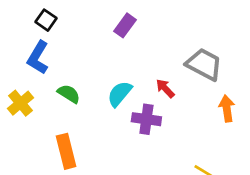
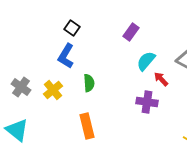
green semicircle: (69, 94) -> (89, 83), turned 54
cyan semicircle: (120, 94) -> (146, 61), moved

